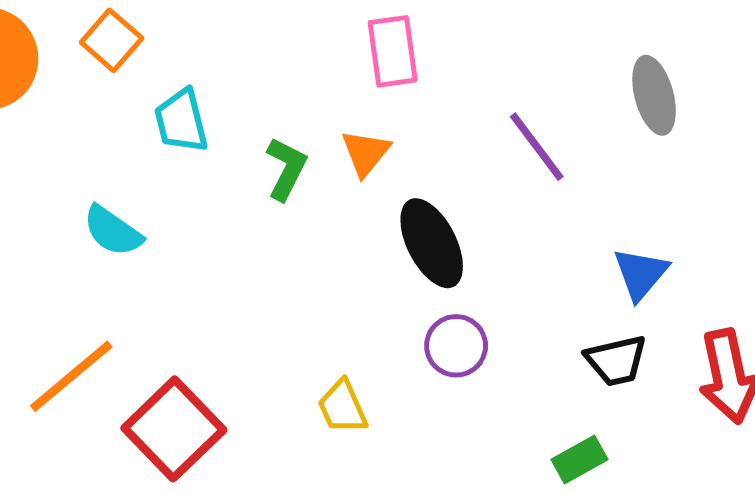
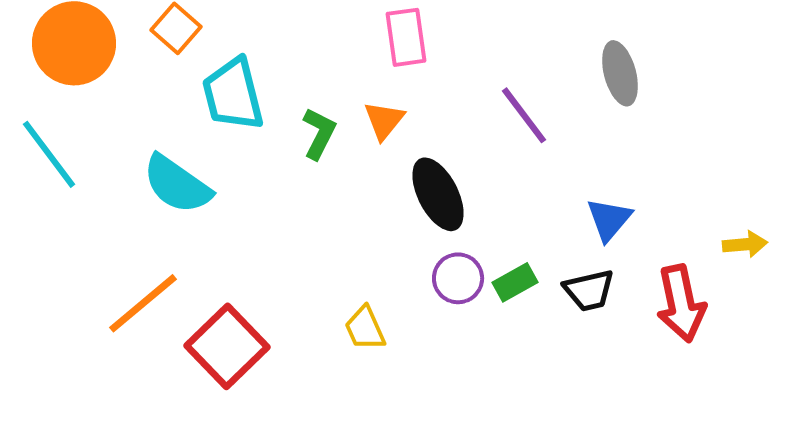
cyan trapezoid: (181, 121) -> (233, 94), size x1.4
cyan semicircle: (113, 231) -> (177, 184), size x1.4
green rectangle: (580, 459) -> (515, 282), moved

